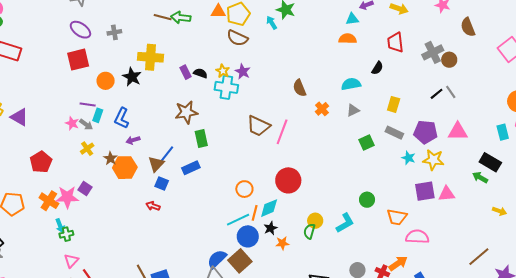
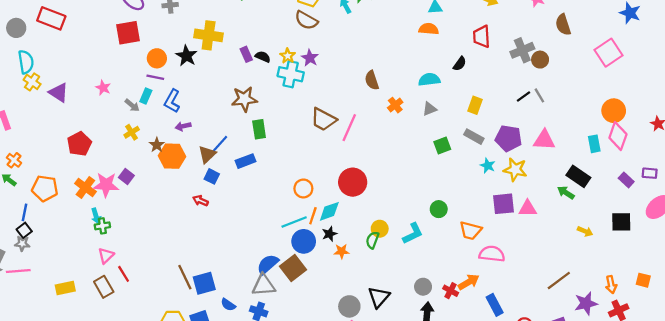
purple line: (88, 104) -> (155, 77), moved
pink star: (72, 123) -> (103, 88), moved

